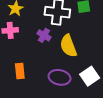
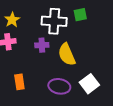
purple cross: (44, 35) -> (42, 45), turned -32

